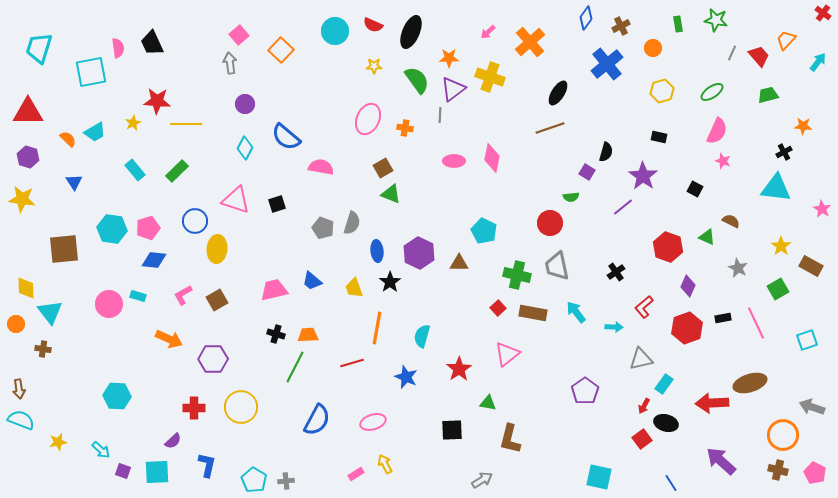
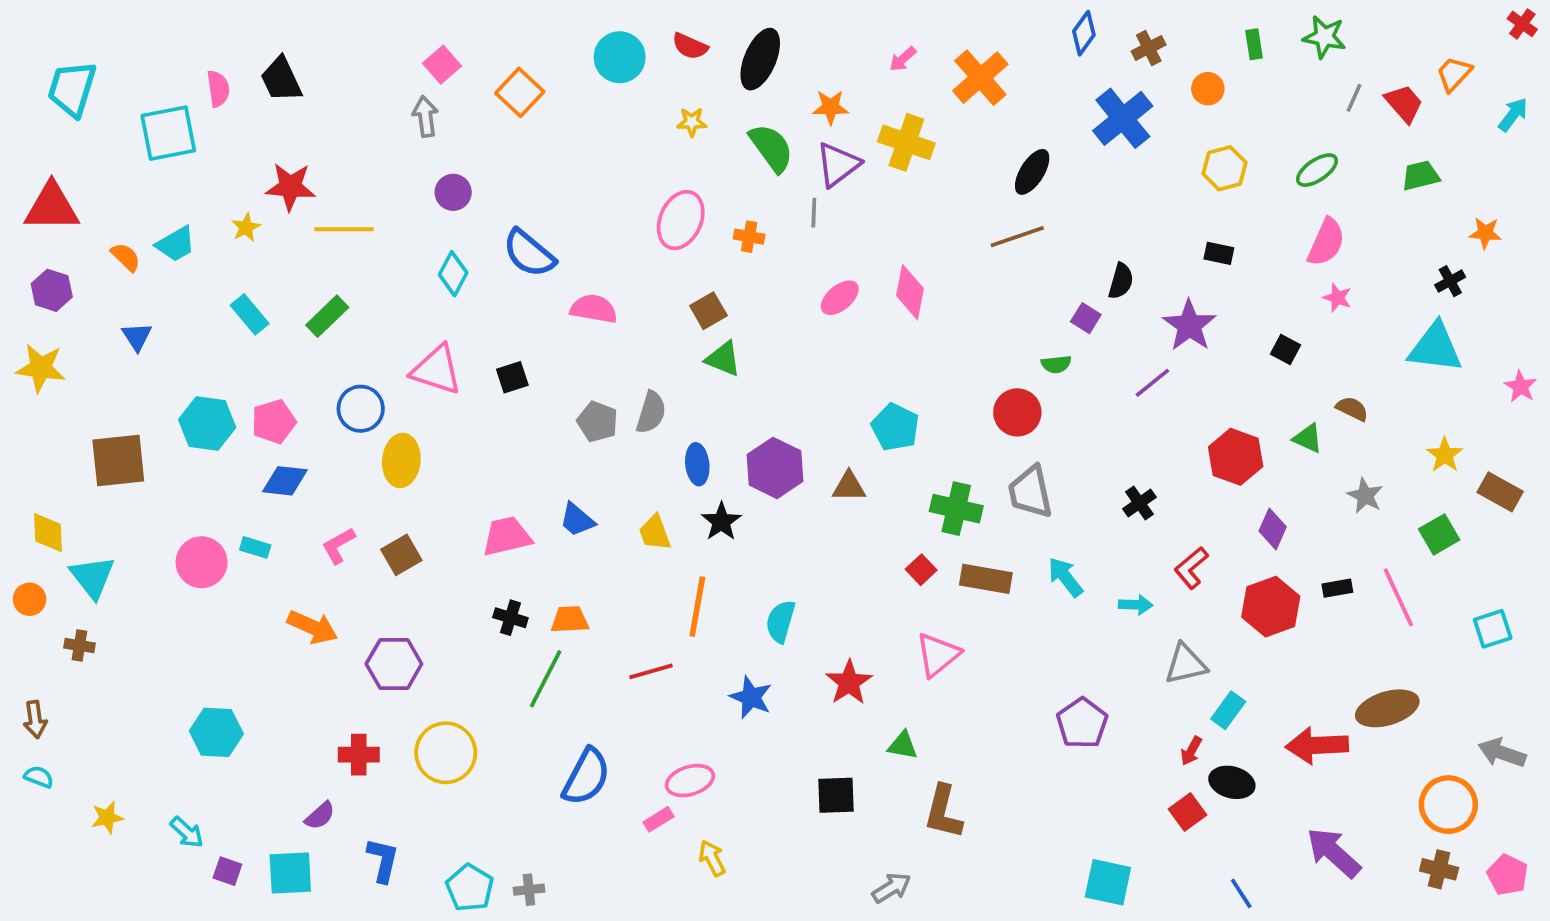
pink ellipse: (454, 161) -> (840, 298), turned -40
cyan semicircle: (21, 420) -> (39, 777), size x0.6
pink rectangle: (356, 474) -> (658, 819), moved

